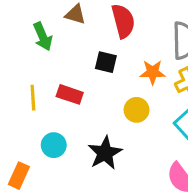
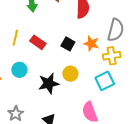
black square: (106, 62) -> (68, 44), moved
yellow circle: (137, 110) -> (70, 74), moved

